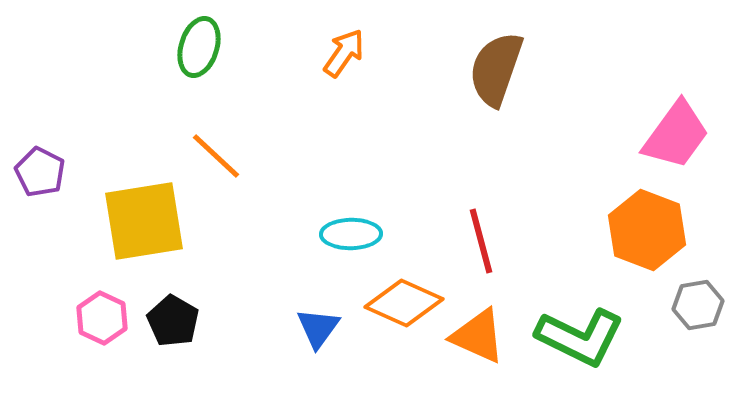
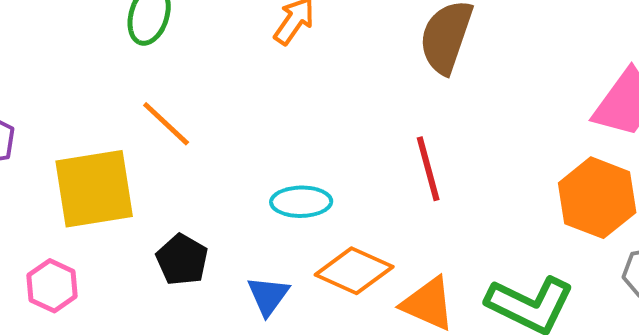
red line: (481, 241) -> (428, 169), moved
black pentagon: (173, 321) -> (182, 260), moved

